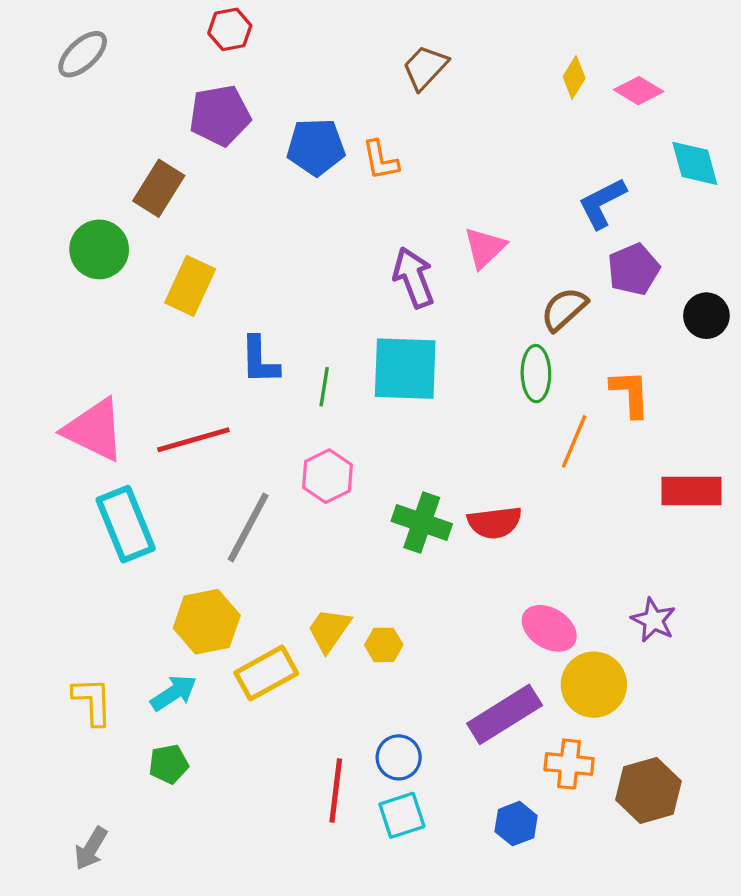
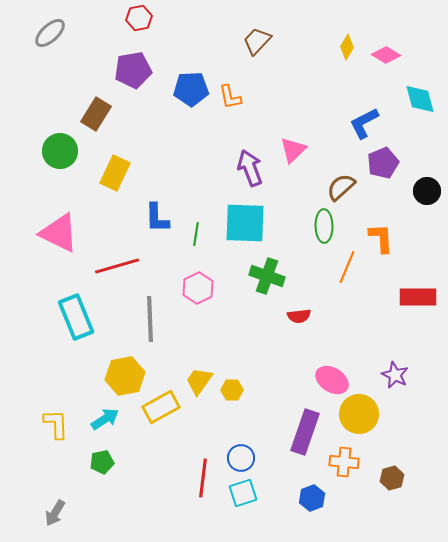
pink triangle: (94, 430) -> (59, 233), moved
green cross: (422, 522) -> (267, 276), moved
red semicircle: (495, 522) -> (299, 316), size x0.7
gray line: (248, 527) -> (150, 319), turned -30
purple rectangle: (505, 714) -> (305, 432), turned -39
brown hexagon: (648, 791) -> (392, 478), size x0.6

